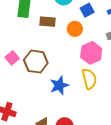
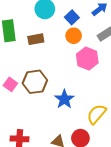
orange circle: (75, 29) -> (74, 36), moved
yellow semicircle: (89, 79) -> (97, 114), moved, turned -110

